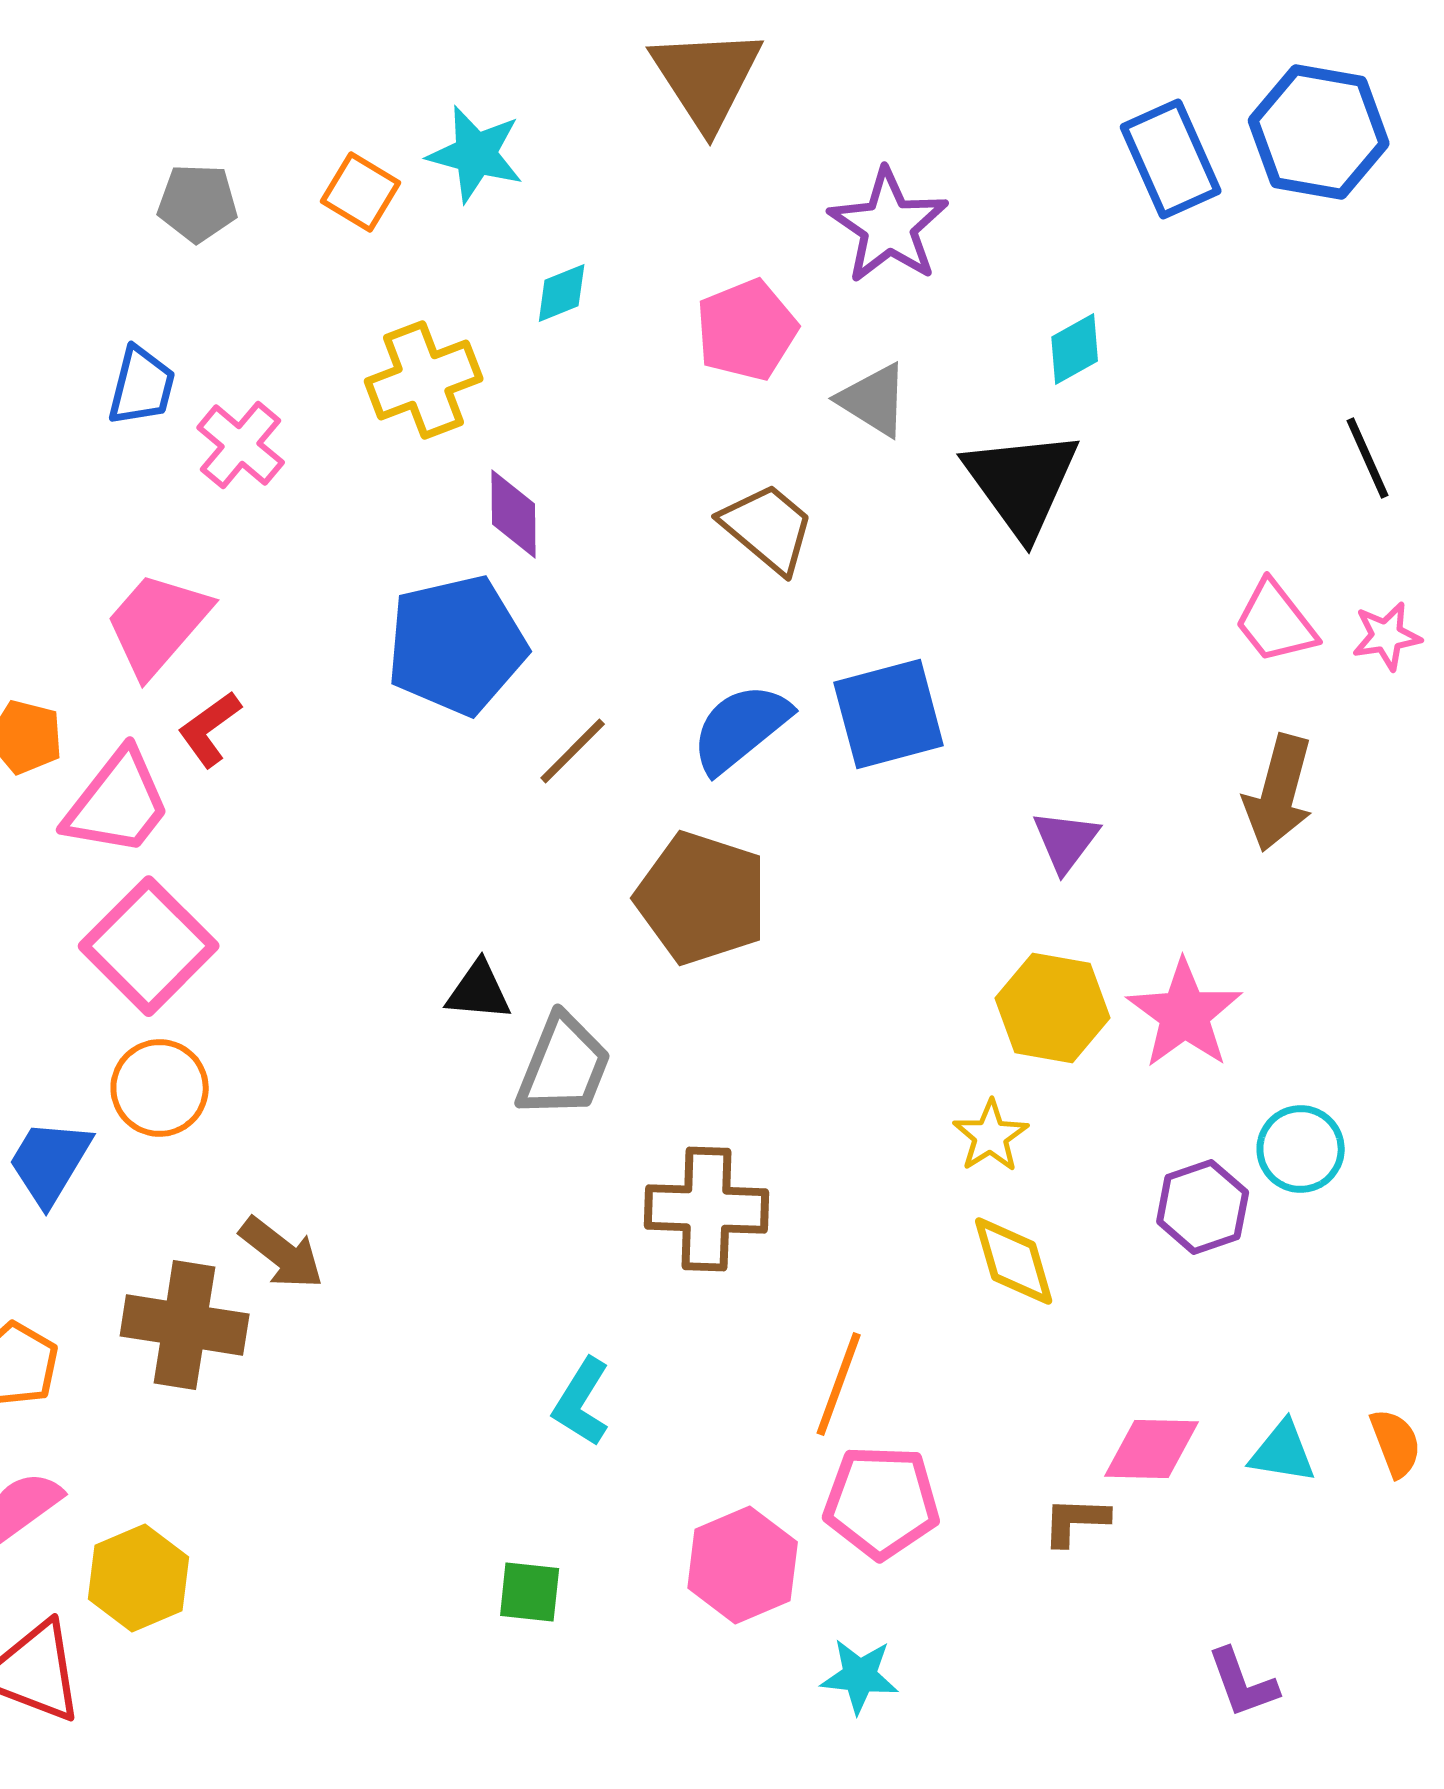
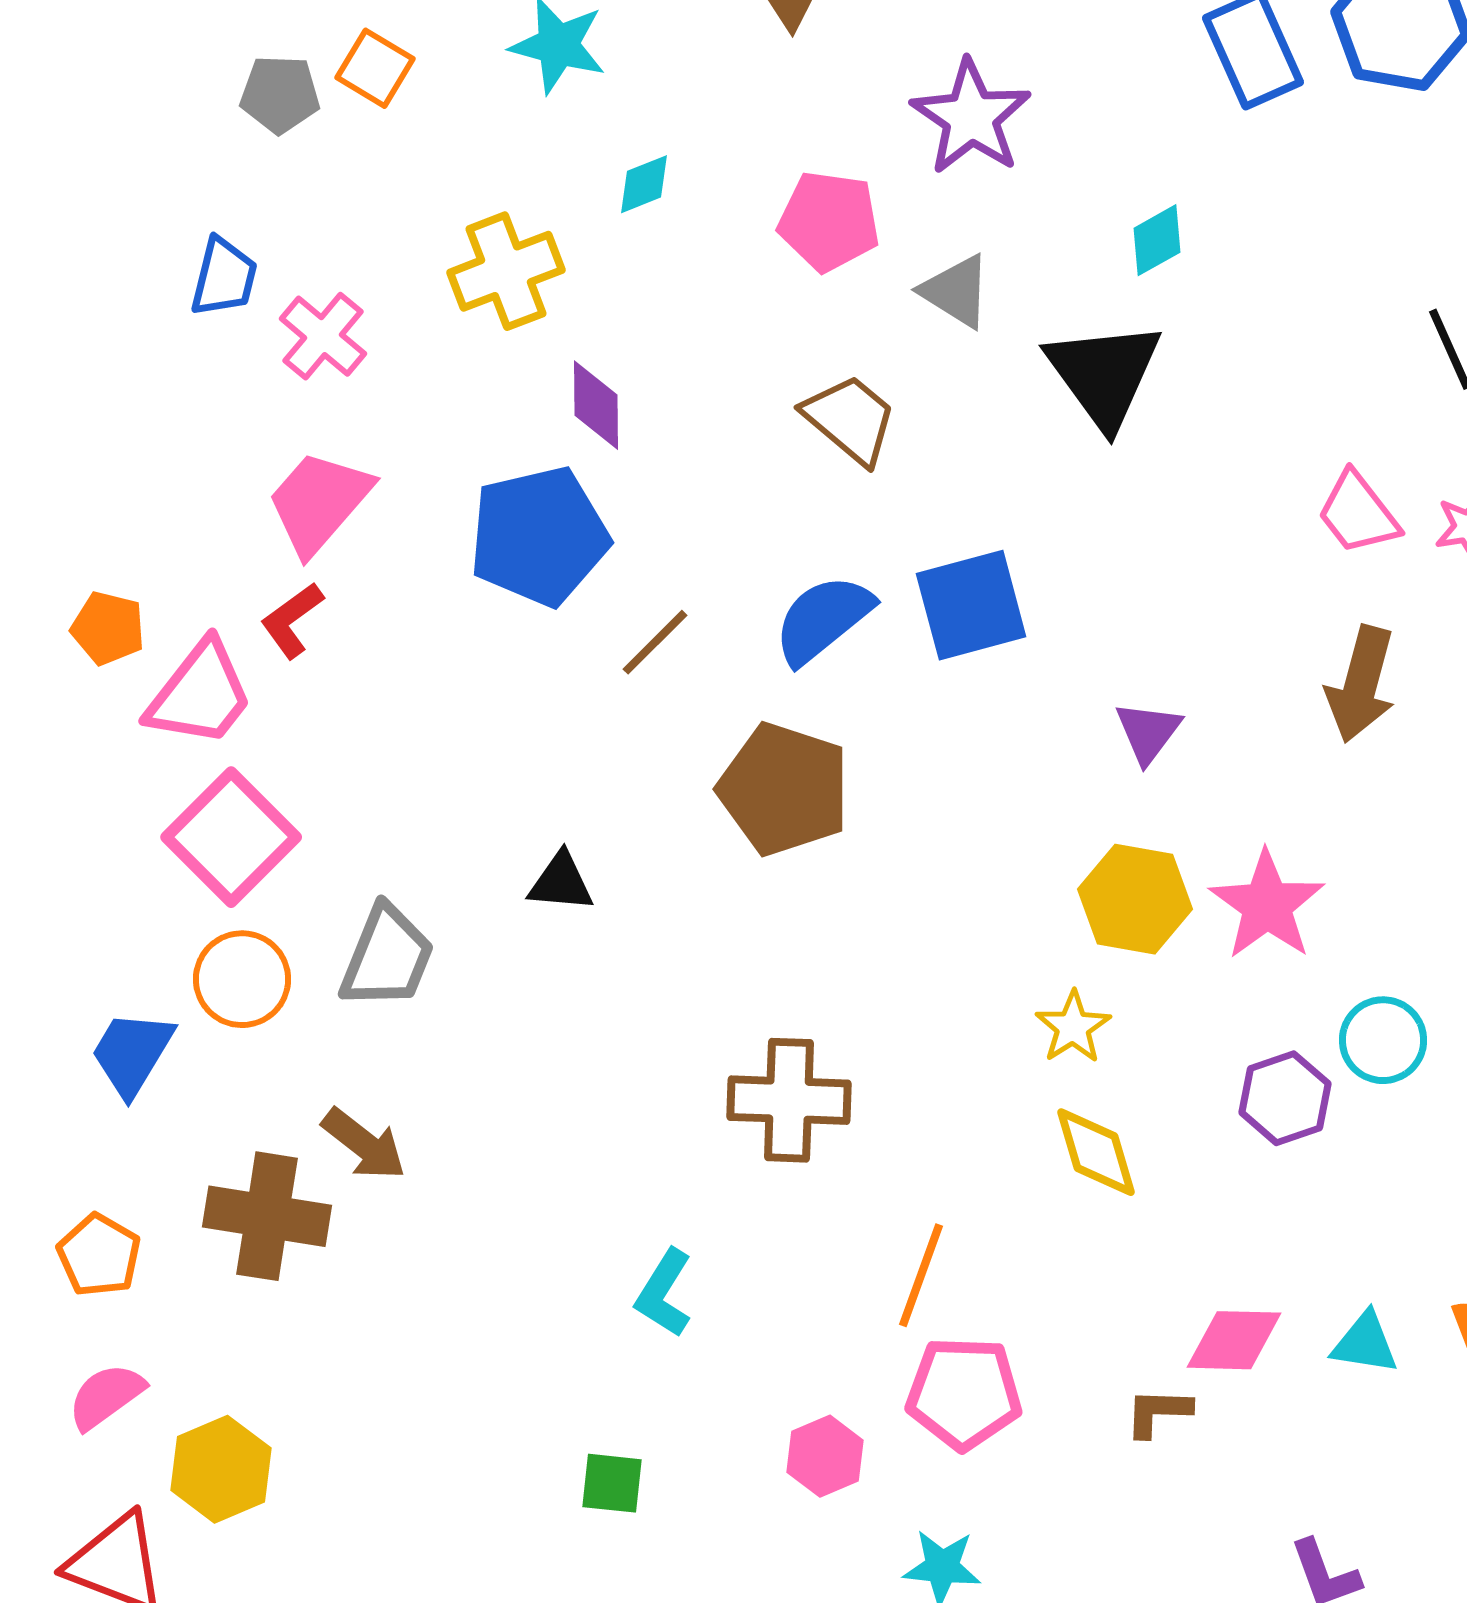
orange square: (361, 192) -> (375, 68), moved
pink pentagon: (747, 330) -> (829, 221), turned 30
pink trapezoid: (158, 624) -> (319, 502), moved
gray trapezoid: (564, 1066) -> (387, 957), moved
pink hexagon: (743, 1565) -> (825, 1456), size x0.7

